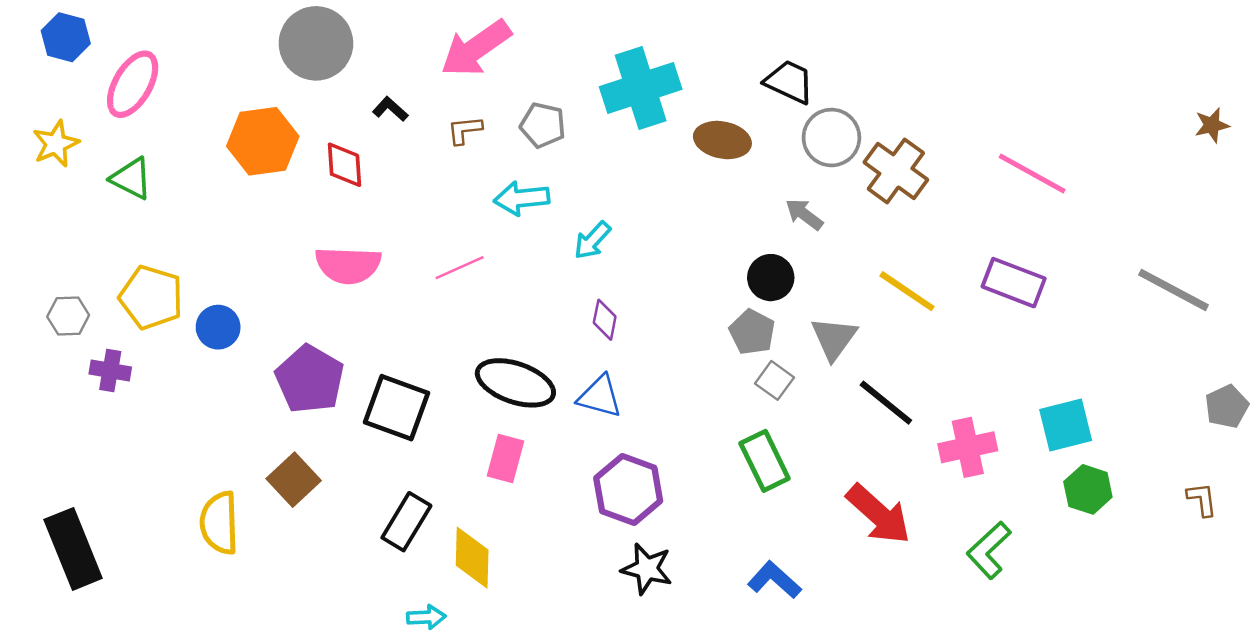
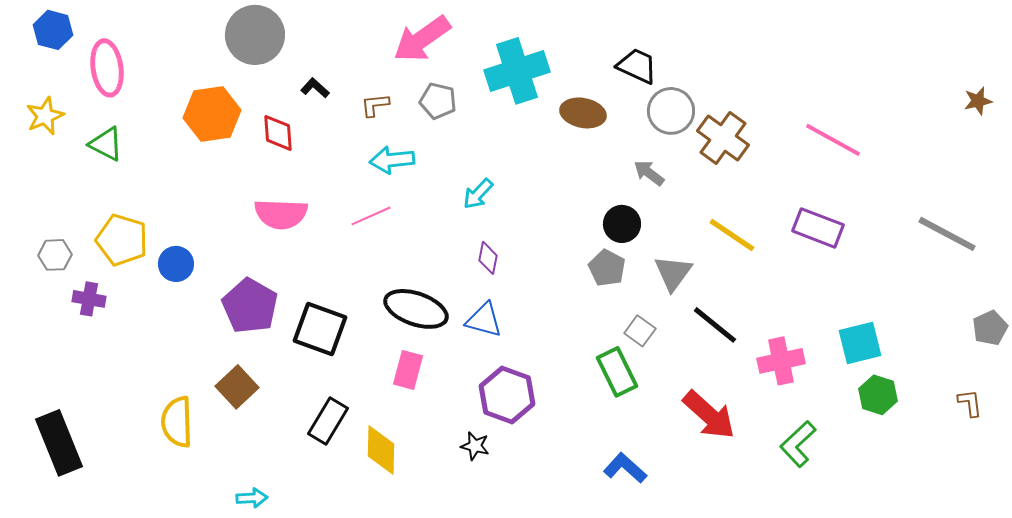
pink arrow: (476, 48) -> (422, 39), moved
pink ellipse: (133, 84) -> (107, 68), turned -38
cyan arrow: (522, 198) -> (392, 160), moved
gray square: (774, 380) -> (640, 331), moved
black star: (647, 569) -> (475, 446), moved, size x0.7
cyan arrow: (426, 617) -> (252, 498), moved

